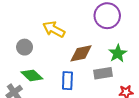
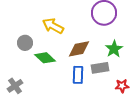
green diamond: (32, 75) -> (45, 58), moved
blue rectangle: (67, 81) -> (78, 75), moved

